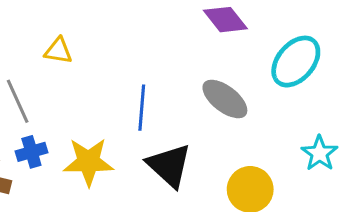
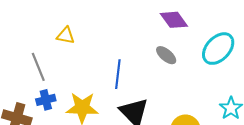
gray ellipse: (225, 99) -> (166, 55), moved, size x0.7

